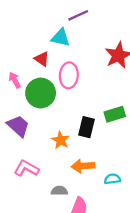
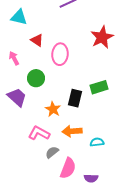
cyan triangle: (61, 38) -> (19, 17), moved
green circle: (41, 93) -> (36, 78), moved, size x0.7
pink L-shape: (26, 168) -> (39, 133), moved
gray semicircle: (59, 191) -> (52, 152), turned -40

